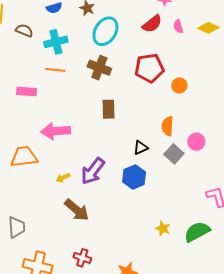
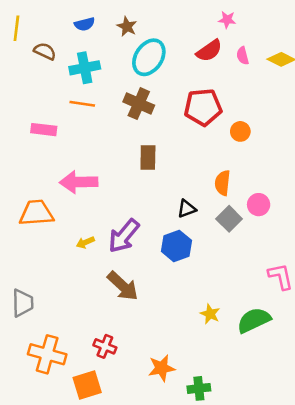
brown arrow: (77, 210) -> (123, 286), moved

